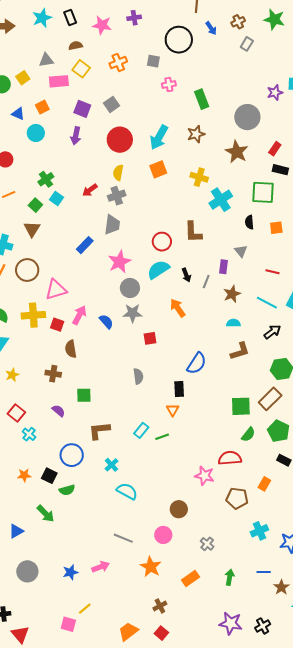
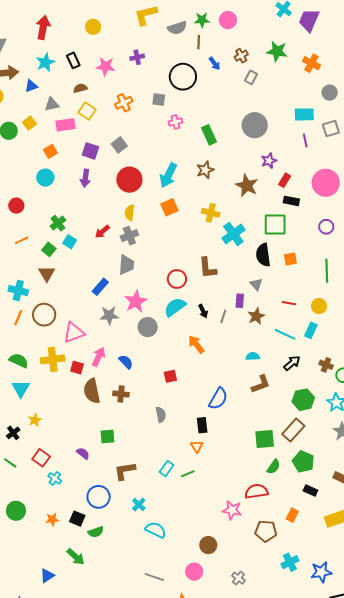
purple star: (275, 93) -> (269, 161), moved
blue triangle: (18, 114) -> (31, 86), moved, turned -40
gray circle: (247, 117) -> (255, 125), moved
black semicircle: (249, 222) -> (263, 255), size x1.6
brown star: (232, 294) -> (256, 316), moved
gray star: (132, 313) -> (109, 315), moved
brown semicircle: (71, 349) -> (92, 391), size x1.4
brown cross: (53, 374) -> (121, 394), moved

